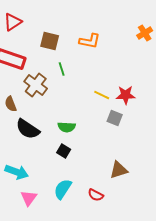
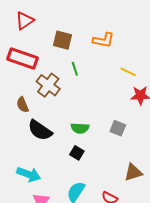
yellow line: (102, 95) -> (128, 72), moved
gray square: (115, 118) -> (118, 128), moved

